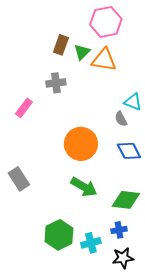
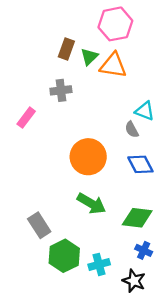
gray rectangle: (19, 179) -> (39, 225), moved
blue cross: (119, 230) -> (144, 250), moved, turned 35
black star: (123, 258) -> (134, 281), turned 30

